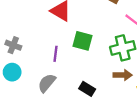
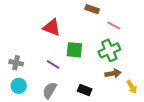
purple line: (55, 54) -> (53, 64), turned -56

